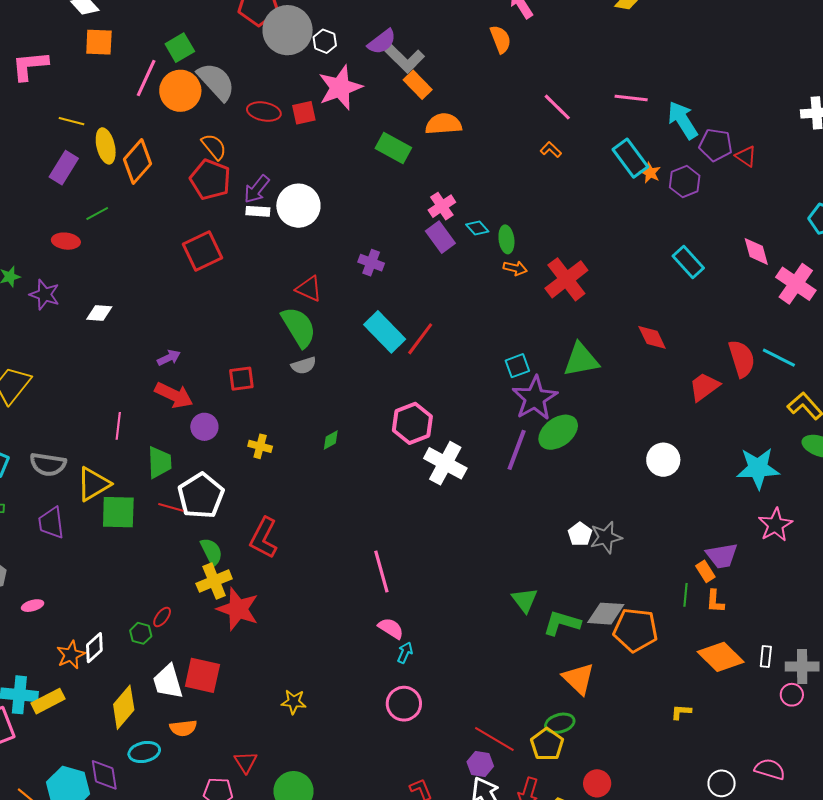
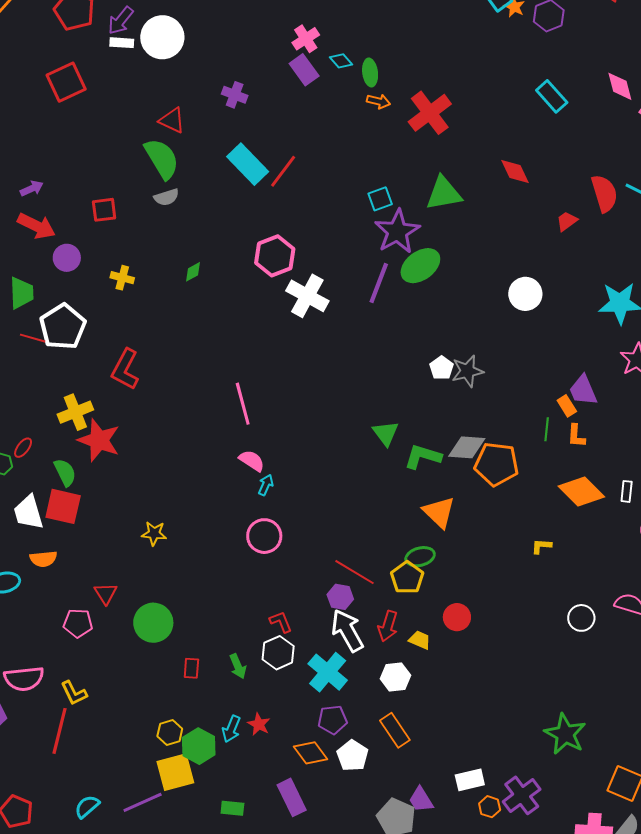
red trapezoid: (704, 387) -> (567, 221), size x0.7
green semicircle: (211, 552) -> (65, 472), moved
purple trapezoid: (722, 556) -> (583, 390), turned 76

